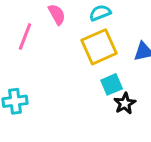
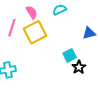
yellow square: (99, 47) -> (35, 32), moved

